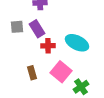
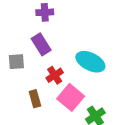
gray square: (17, 27) -> (16, 62), moved
red cross: (48, 46) -> (55, 75), moved, turned -32

